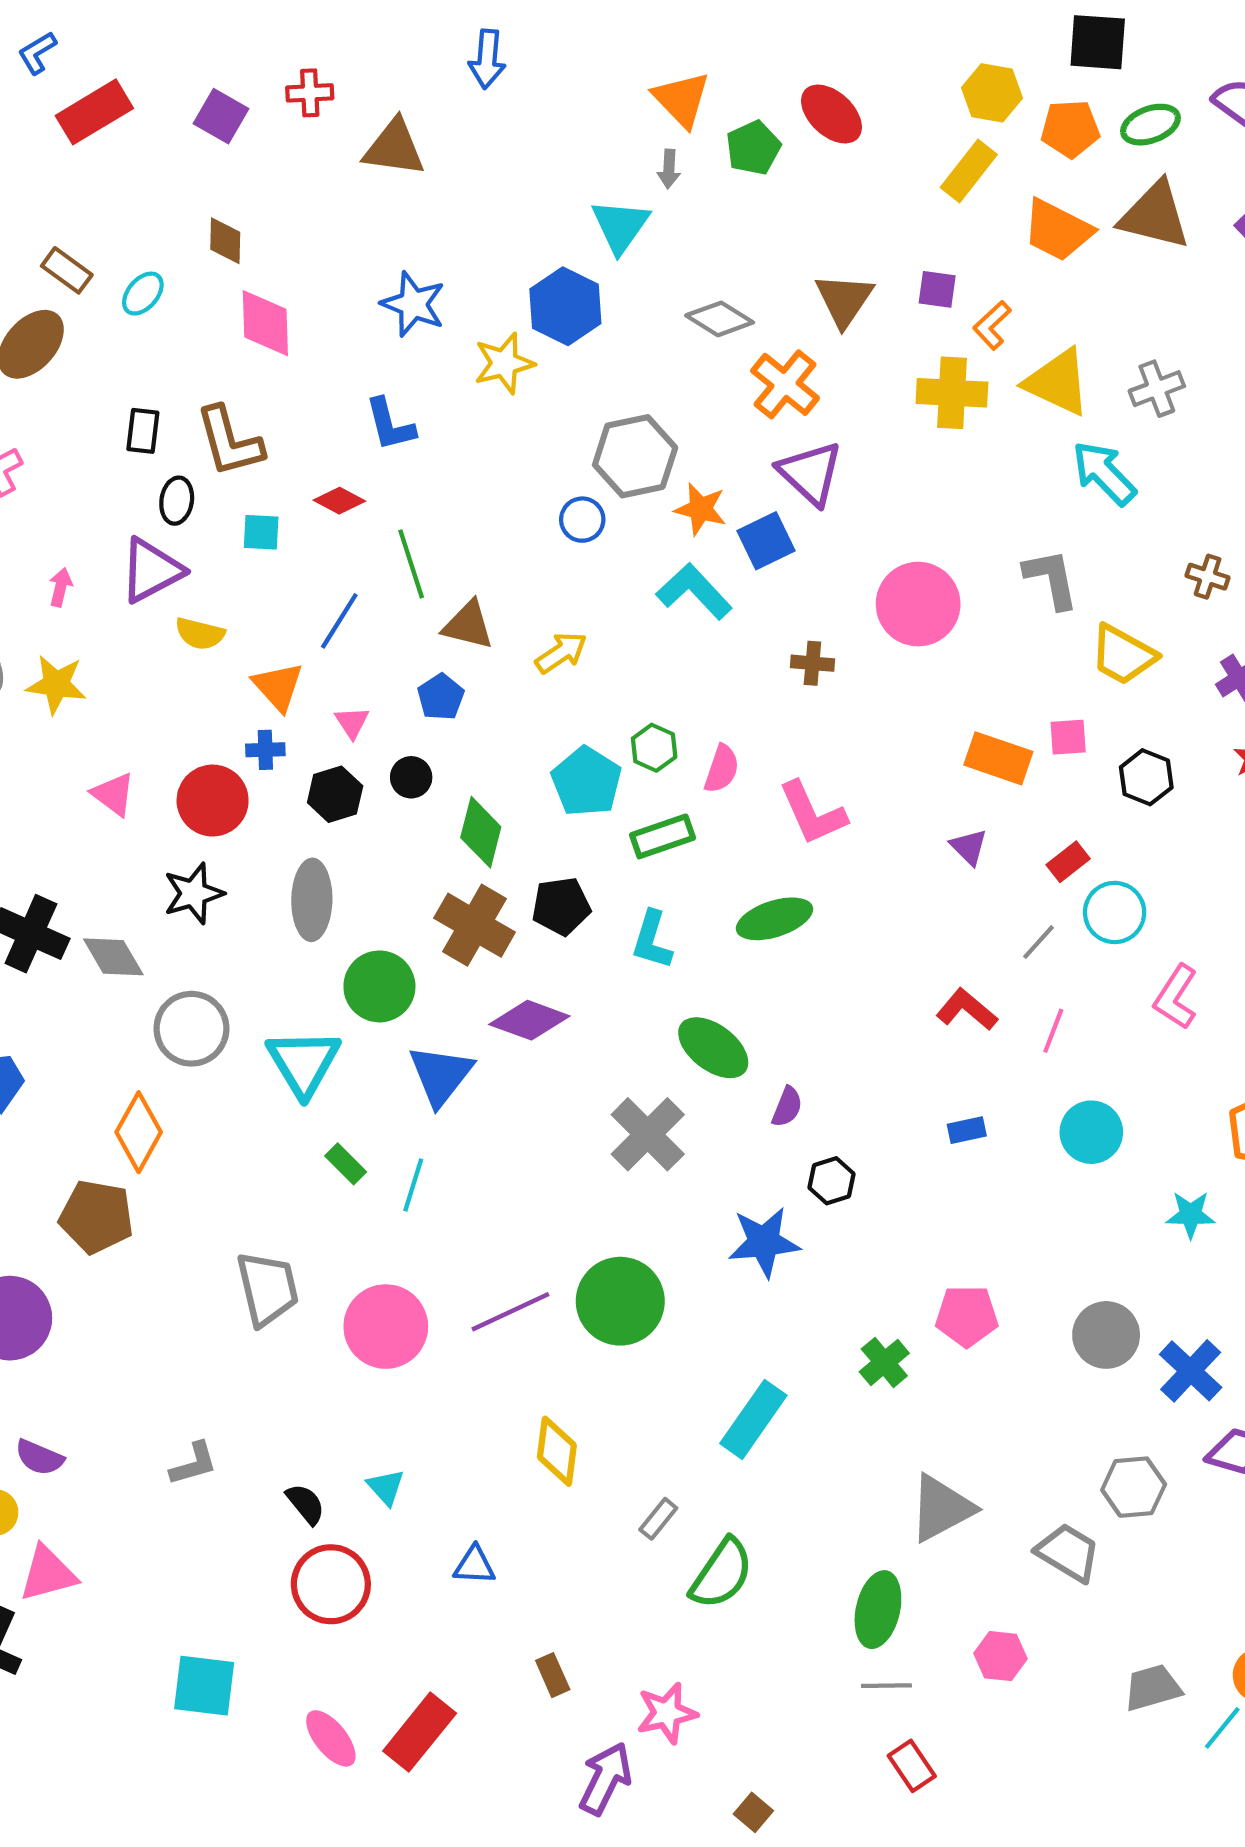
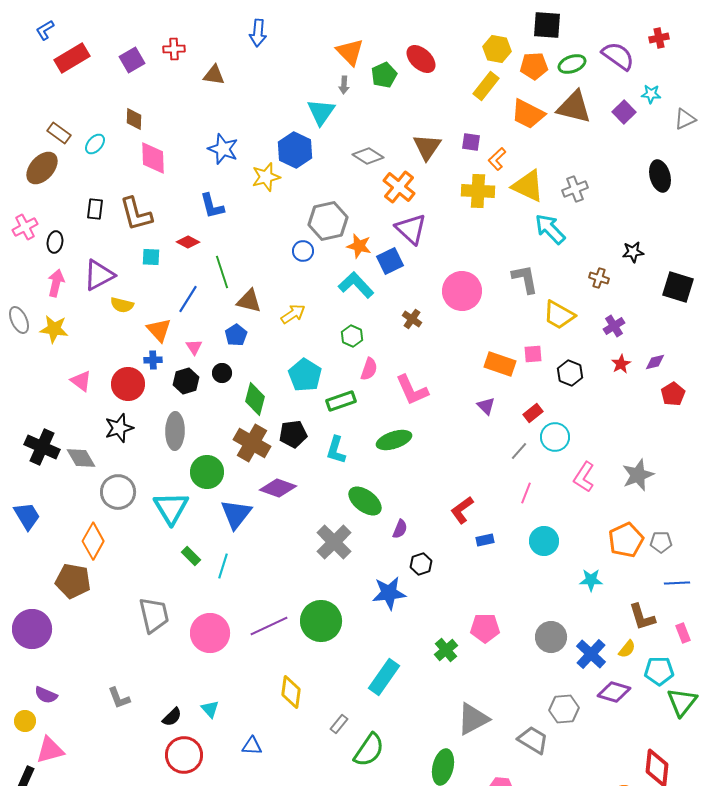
purple square: (221, 116) -> (132, 60), turned 30
brown triangle: (394, 148) -> (214, 75), size x0.7
black ellipse: (177, 501) -> (55, 242), moved
pink arrow: (60, 587) -> (56, 283), size x1.5
brown cross: (812, 663) -> (412, 319), turned 30
green hexagon: (654, 748) -> (352, 336), moved
red L-shape: (967, 1010) -> (462, 510), moved, turned -76
gray L-shape: (194, 1464) -> (119, 698), turned 85
black semicircle: (306, 1504) -> (172, 717), turned 85

